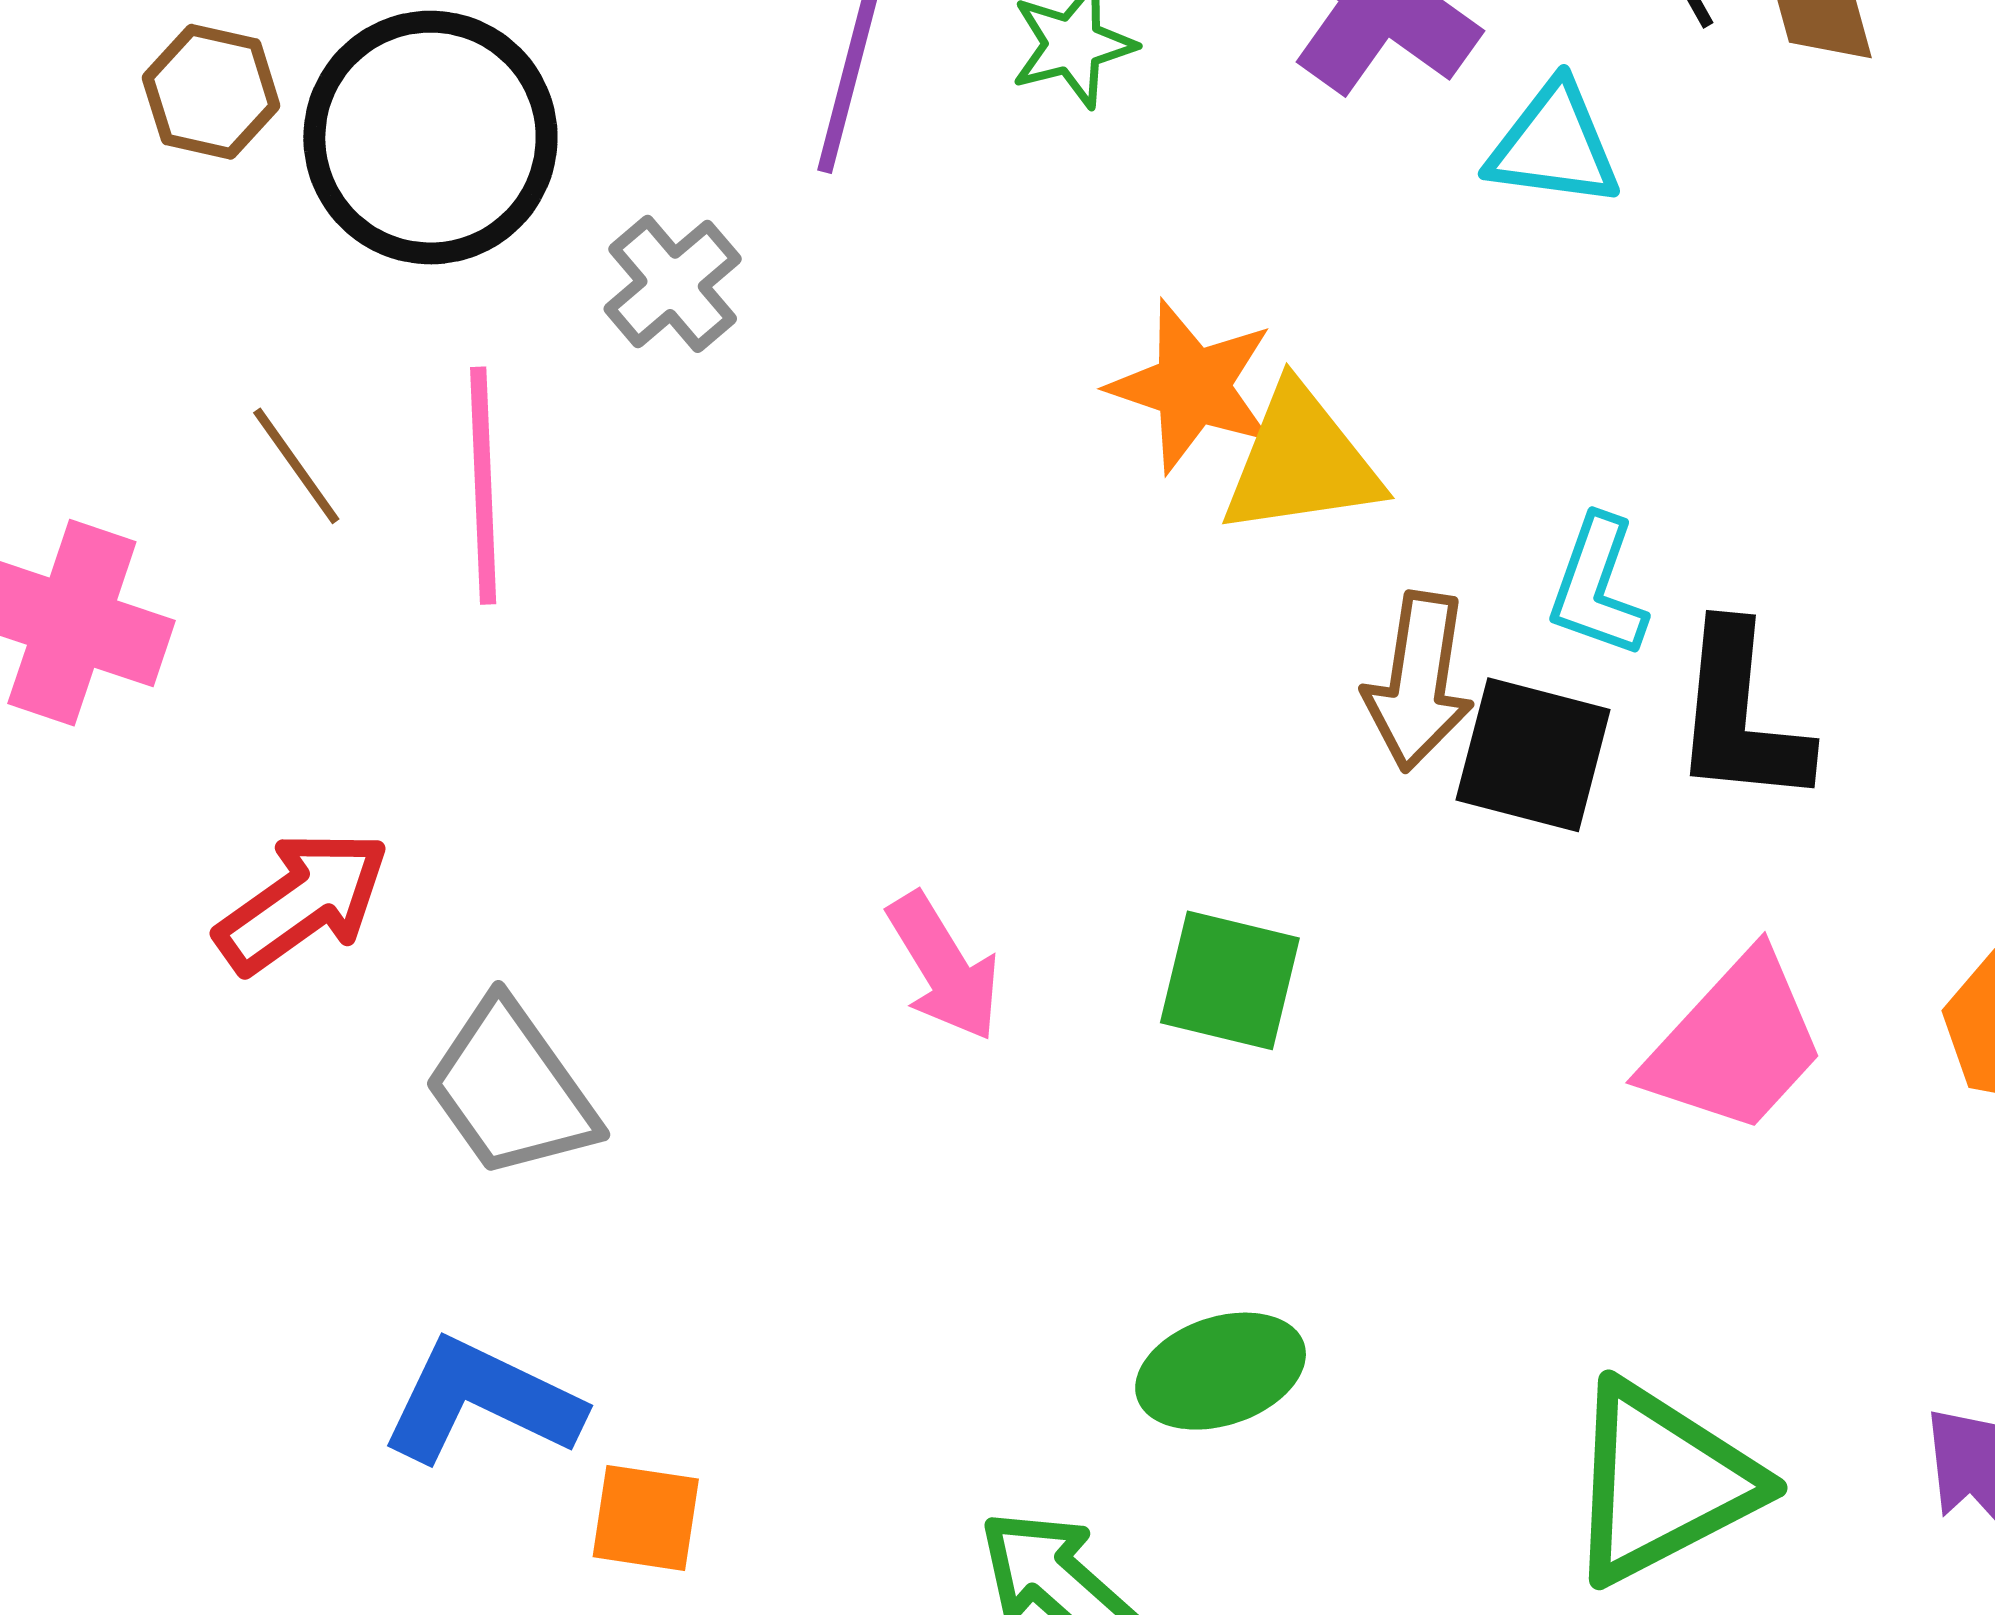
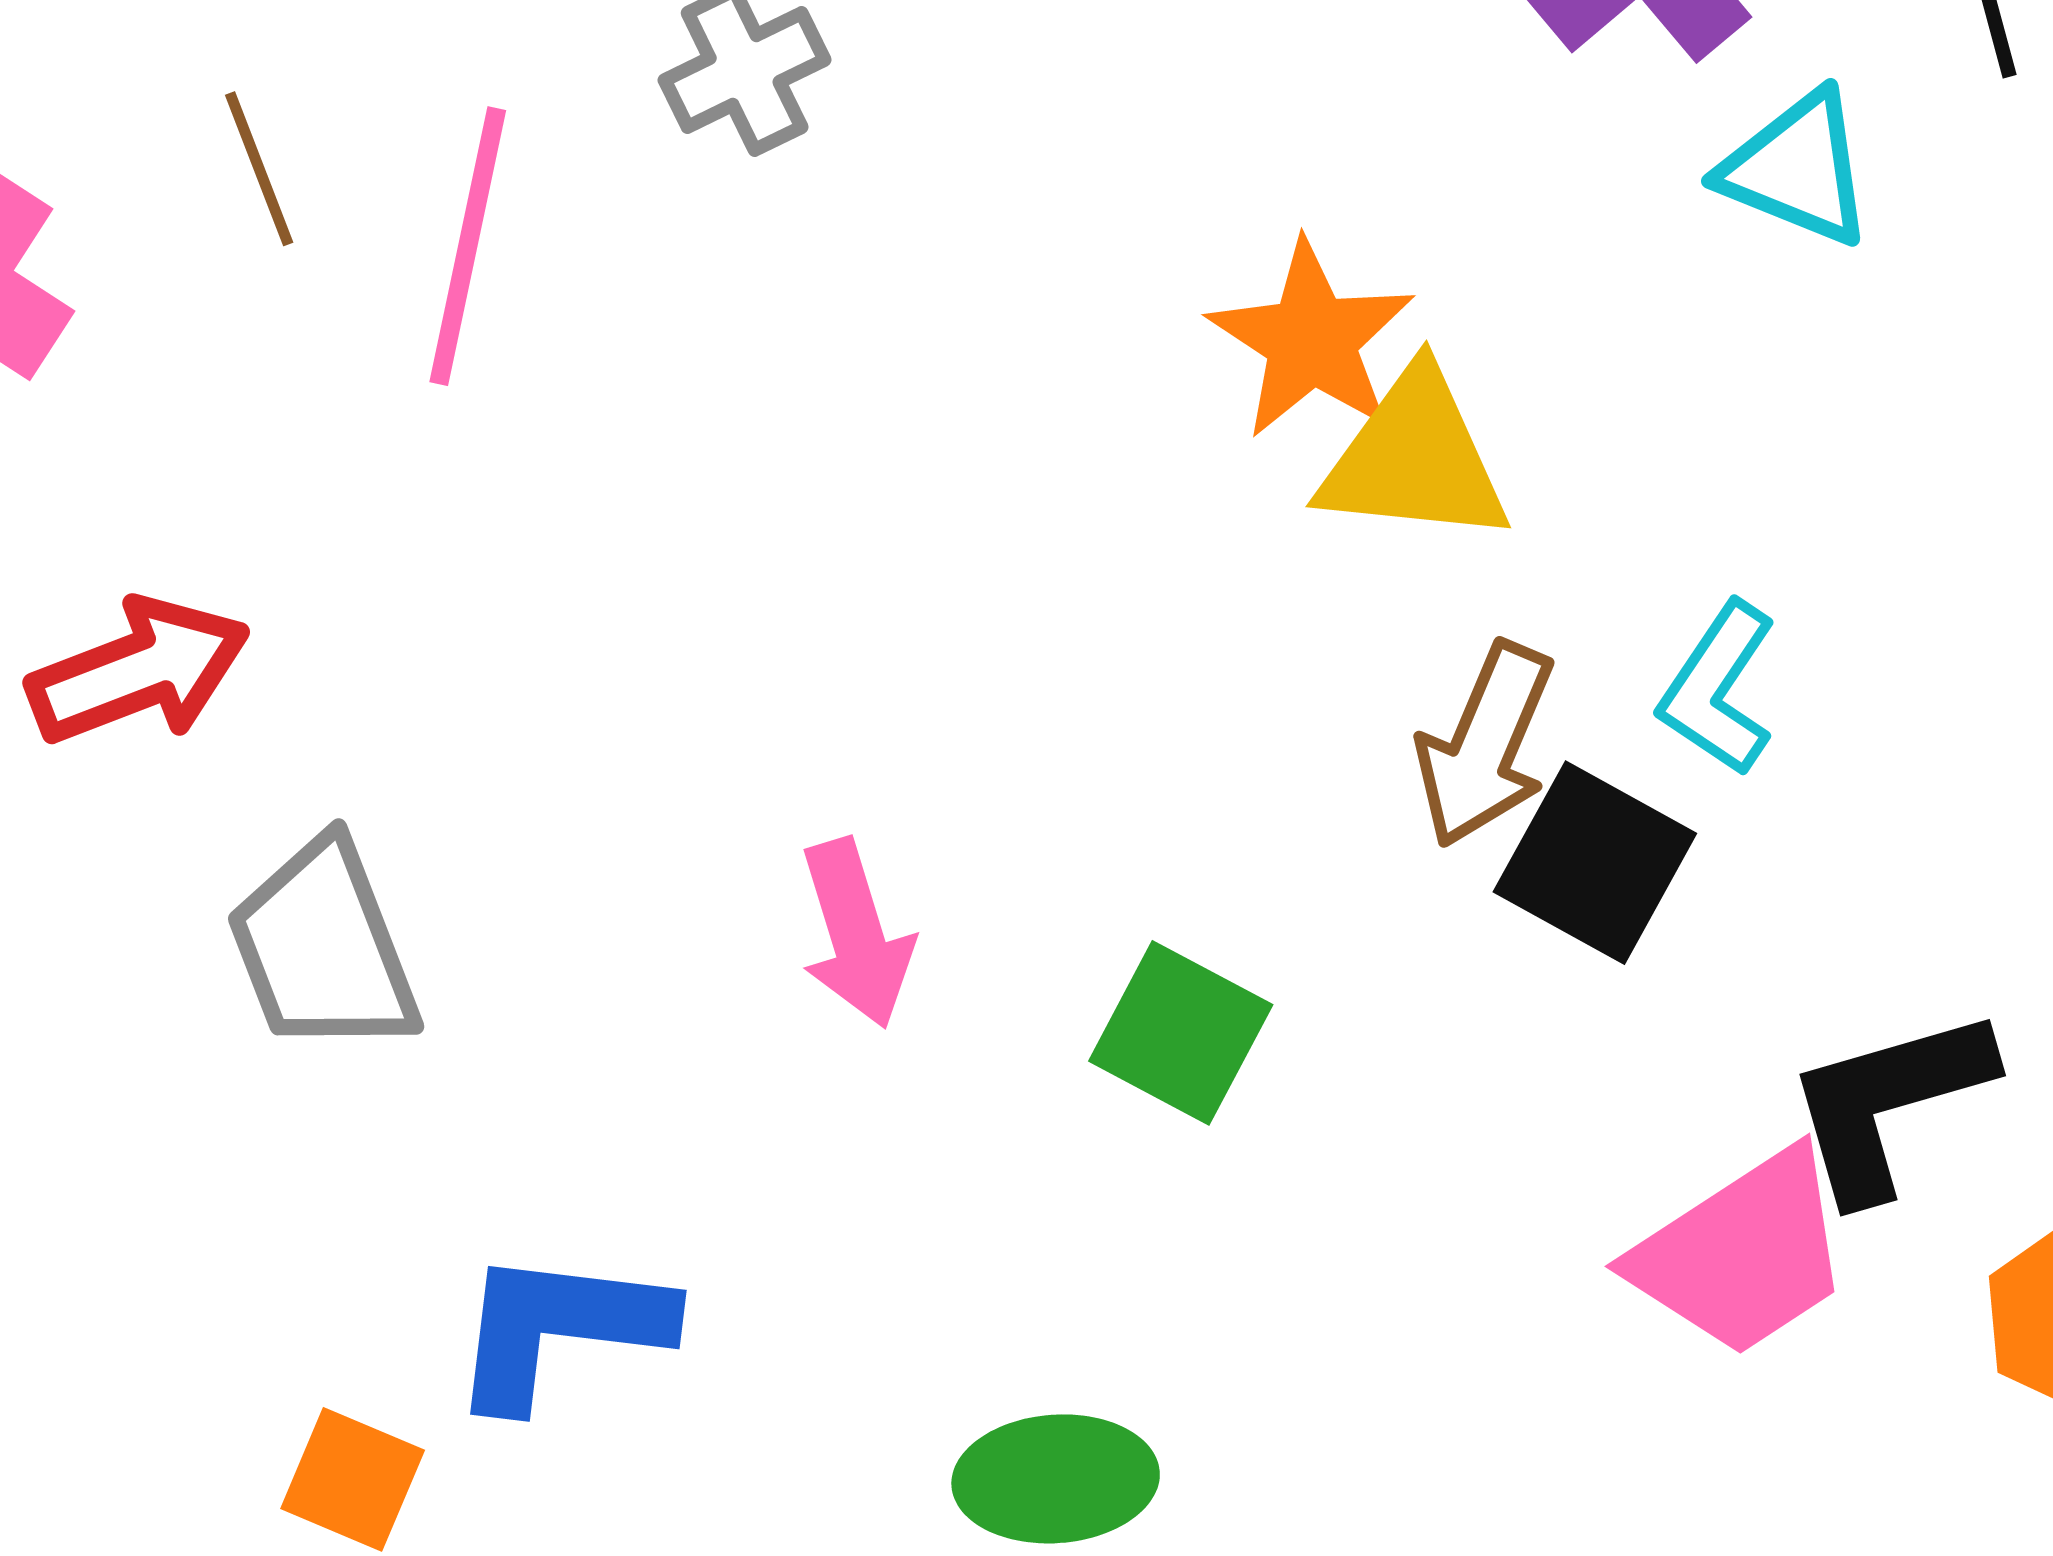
black L-shape: (1740, 715) -> (1888, 1103), moved, turned 54
blue L-shape: (482, 1401) -> (559, 1328), moved, turned -33

